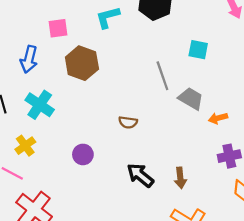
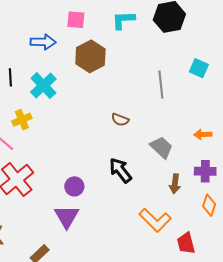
blue arrow: (29, 59) -> (43, 42), turned -115
gray trapezoid: (191, 99) -> (161, 147), moved
purple circle: (83, 154) -> (74, 186), moved
brown arrow: (180, 178) -> (175, 184), moved

